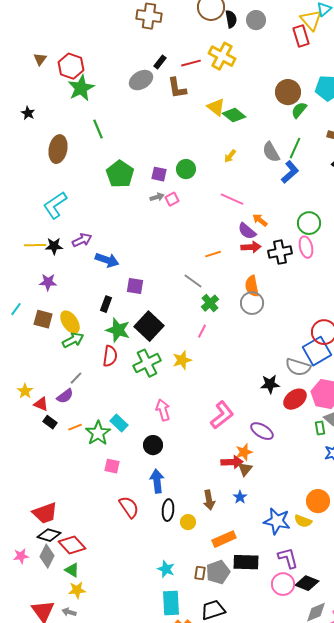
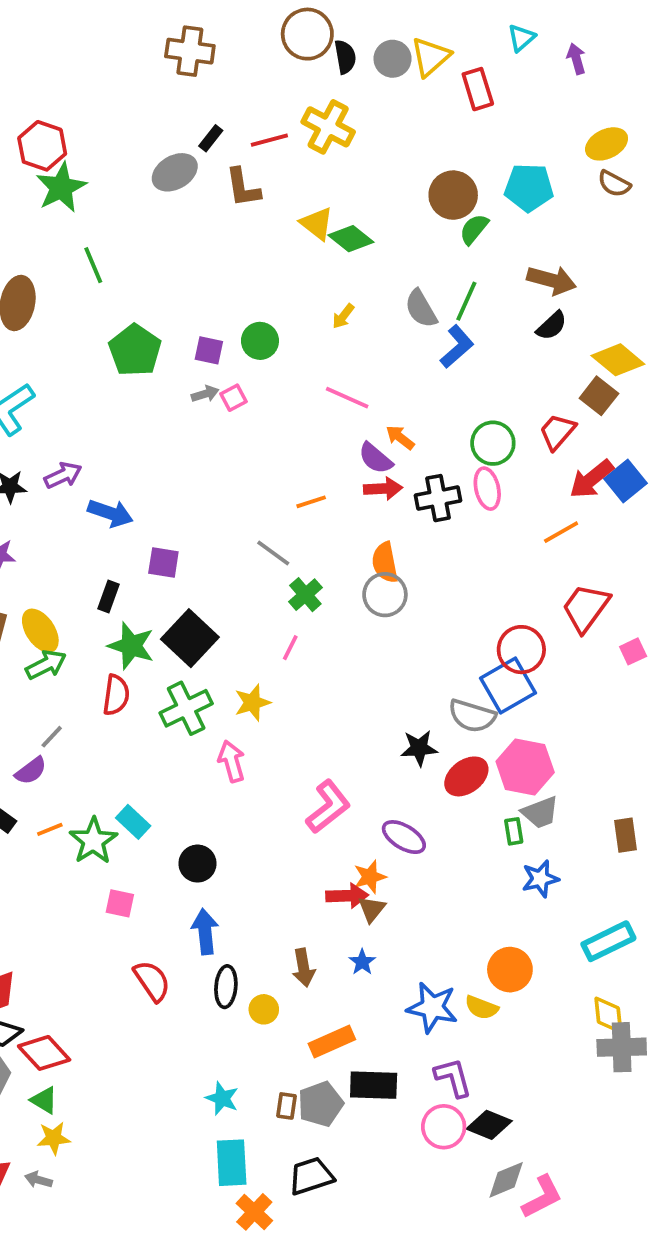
yellow triangle: (311, 20) -> (430, 57), moved, turned 30
pink arrow: (163, 410) -> (232, 761), moved

